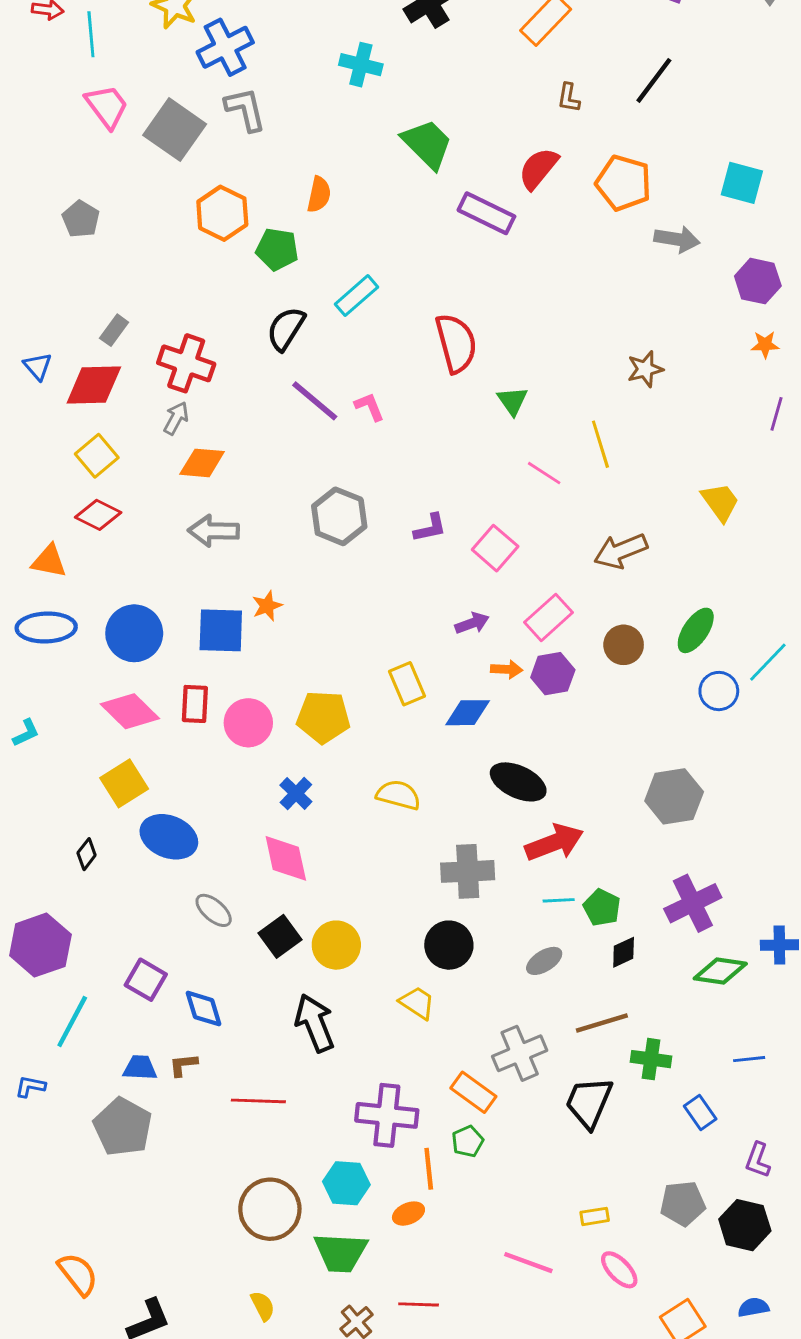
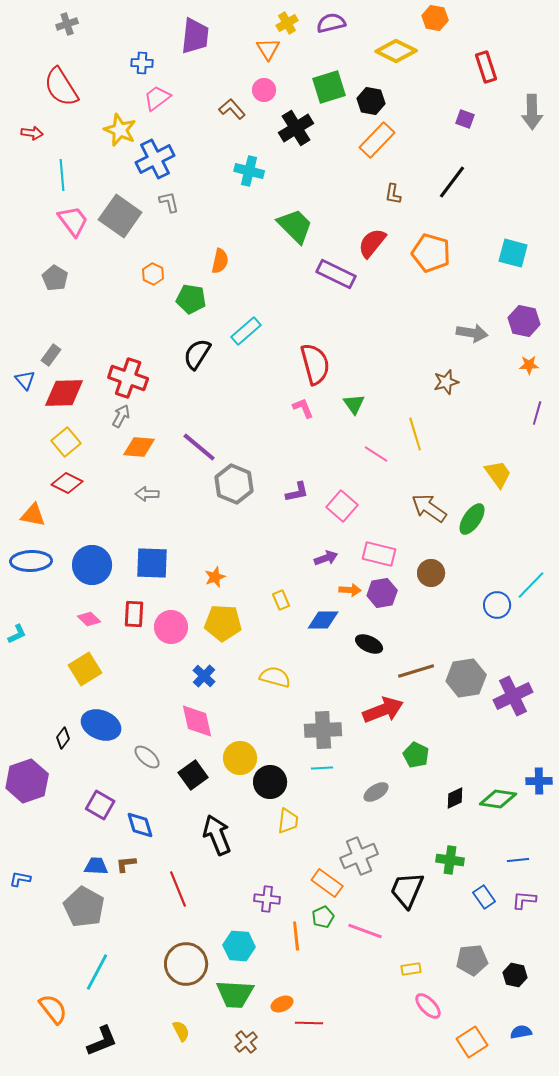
cyan line: (91, 34) -> (62, 175), moved
pink trapezoid: (107, 106) -> (73, 221), moved
gray L-shape: (245, 109) -> (169, 202), size x0.7
orange hexagon: (222, 213) -> (153, 274), size x0.6
gray arrow: (677, 239) -> (472, 333), moved
gray rectangle: (114, 330) -> (51, 355), moved
purple line: (315, 401) -> (199, 447), moved
pink L-shape: (370, 407) -> (303, 408), moved
gray arrow: (214, 531) -> (147, 494), size x0.7
brown arrow: (621, 551) -> (429, 508), turned 57
orange star: (267, 606) -> (215, 577), moved
pink rectangle: (548, 617) -> (379, 554), turned 56
green ellipse: (696, 630) -> (472, 519), moved
yellow rectangle: (407, 684) -> (281, 600), size x0.7
pink diamond: (130, 711) -> (89, 619), size x0.6
black ellipse: (518, 782) -> (369, 644), moved, size x0.7
blue ellipse: (169, 837) -> (101, 725), moved
black diamond: (87, 854) -> (63, 738), moved
cyan line: (559, 900) -> (322, 768), moved
purple cross: (693, 903) -> (513, 696), moved
yellow circle: (336, 945) -> (240, 758), moved
black circle: (449, 945) -> (270, 782), moved
black diamond: (624, 952) -> (455, 798), moved
yellow trapezoid: (417, 1003) -> (288, 821), turned 64
cyan line: (72, 1022) -> (97, 972), moved
brown line: (602, 1023) -> (416, 671), moved
red line: (258, 1101) -> (178, 889), turned 66
purple cross: (387, 1115) -> (267, 899), size x0.6
purple L-shape: (758, 1160) -> (524, 900), moved, turned 75
orange ellipse: (408, 1214) -> (282, 1004), moved
black hexagon: (745, 1225) -> (515, 975), size x0.7
pink line: (528, 1263) -> (365, 931), moved
red line: (419, 1304) -> (309, 1023), moved

